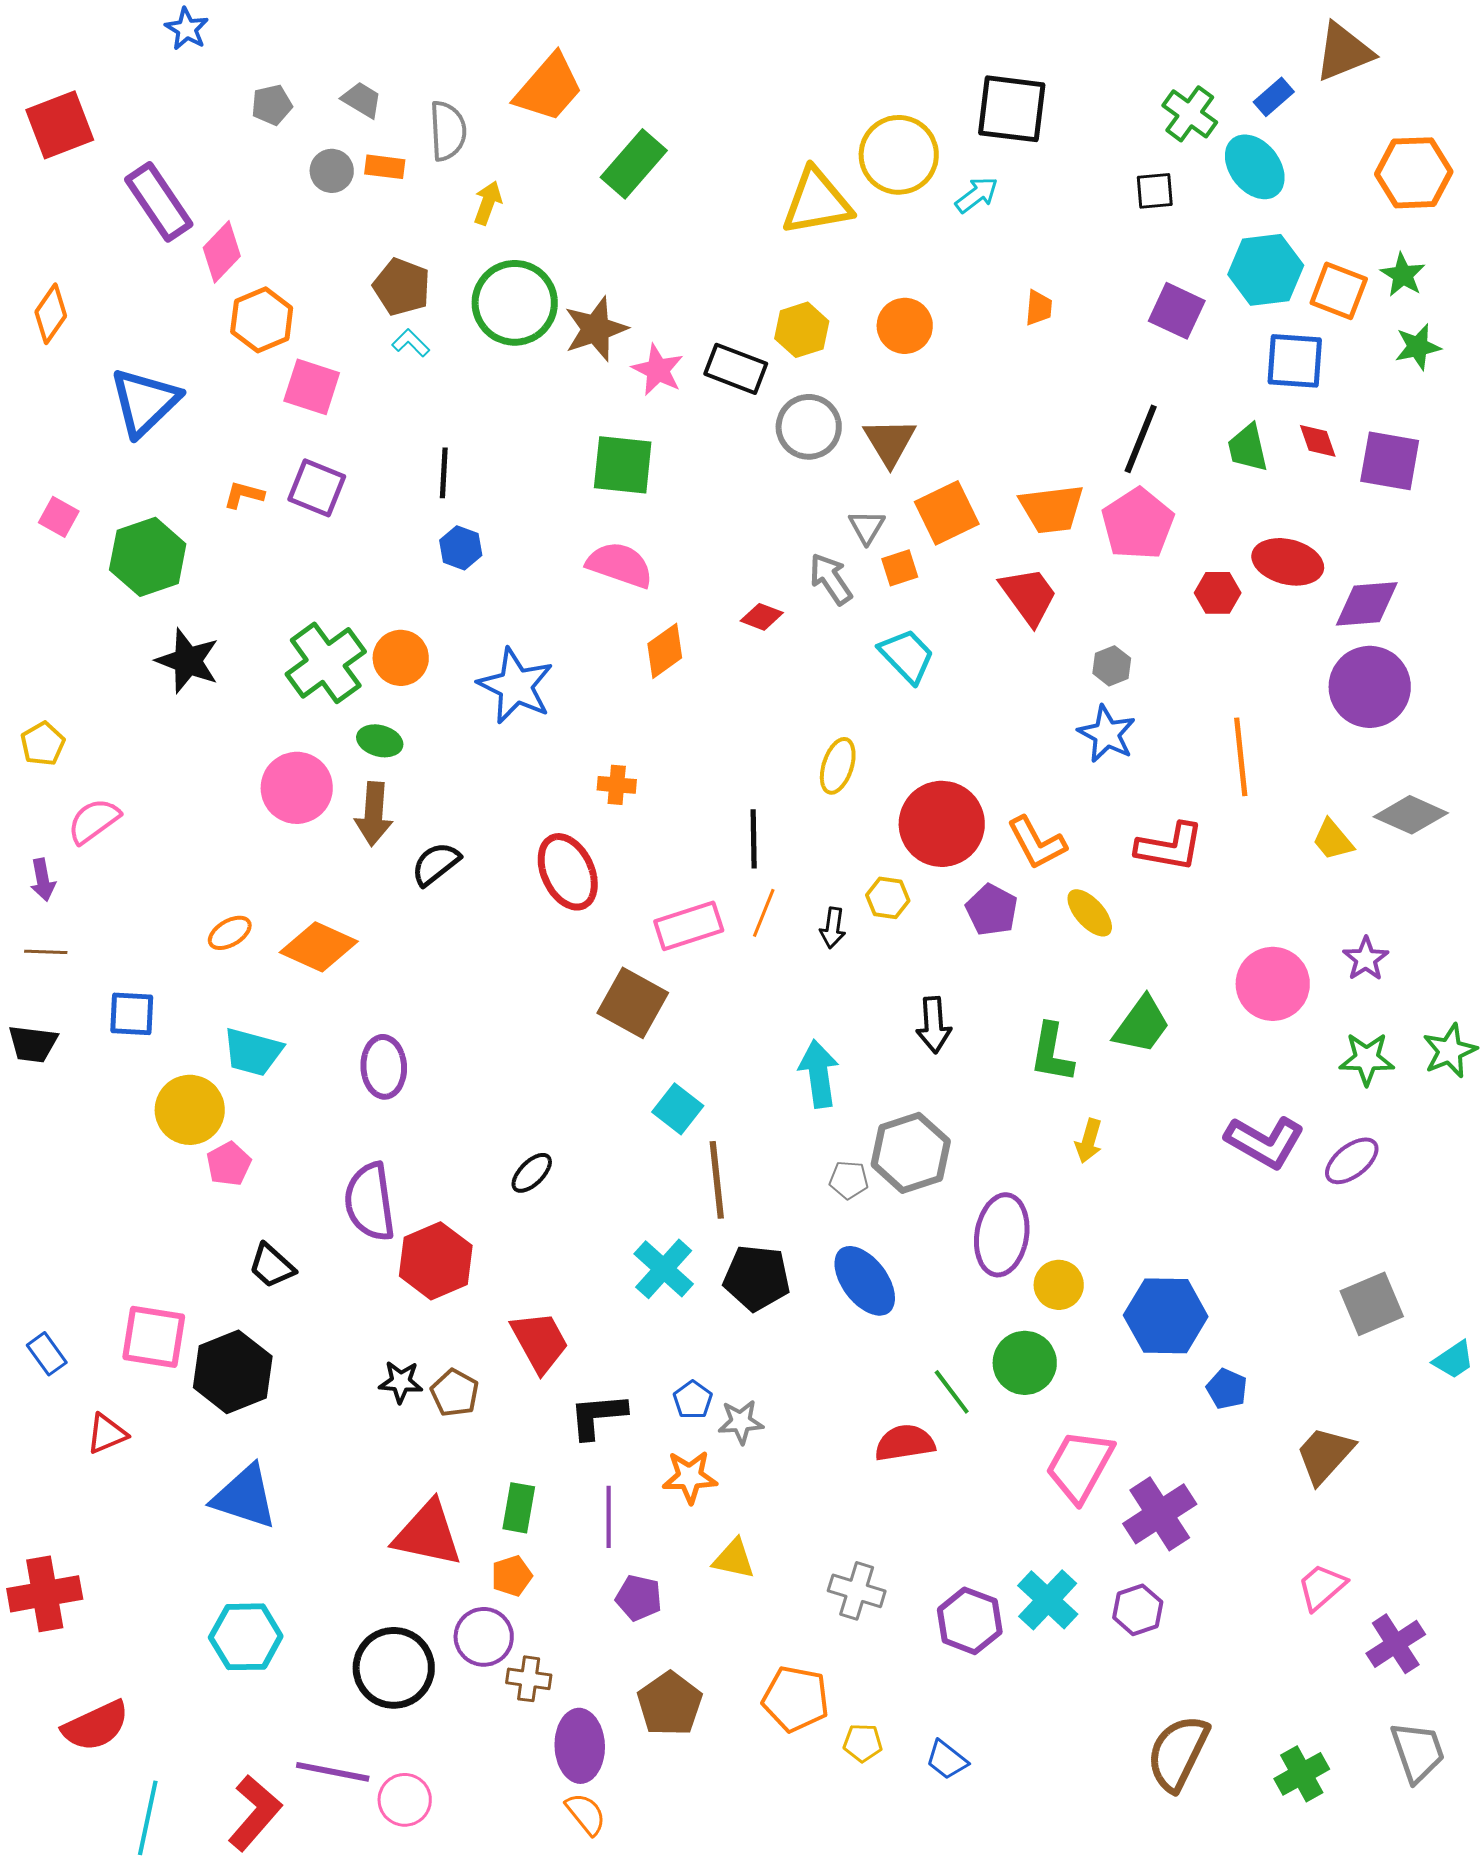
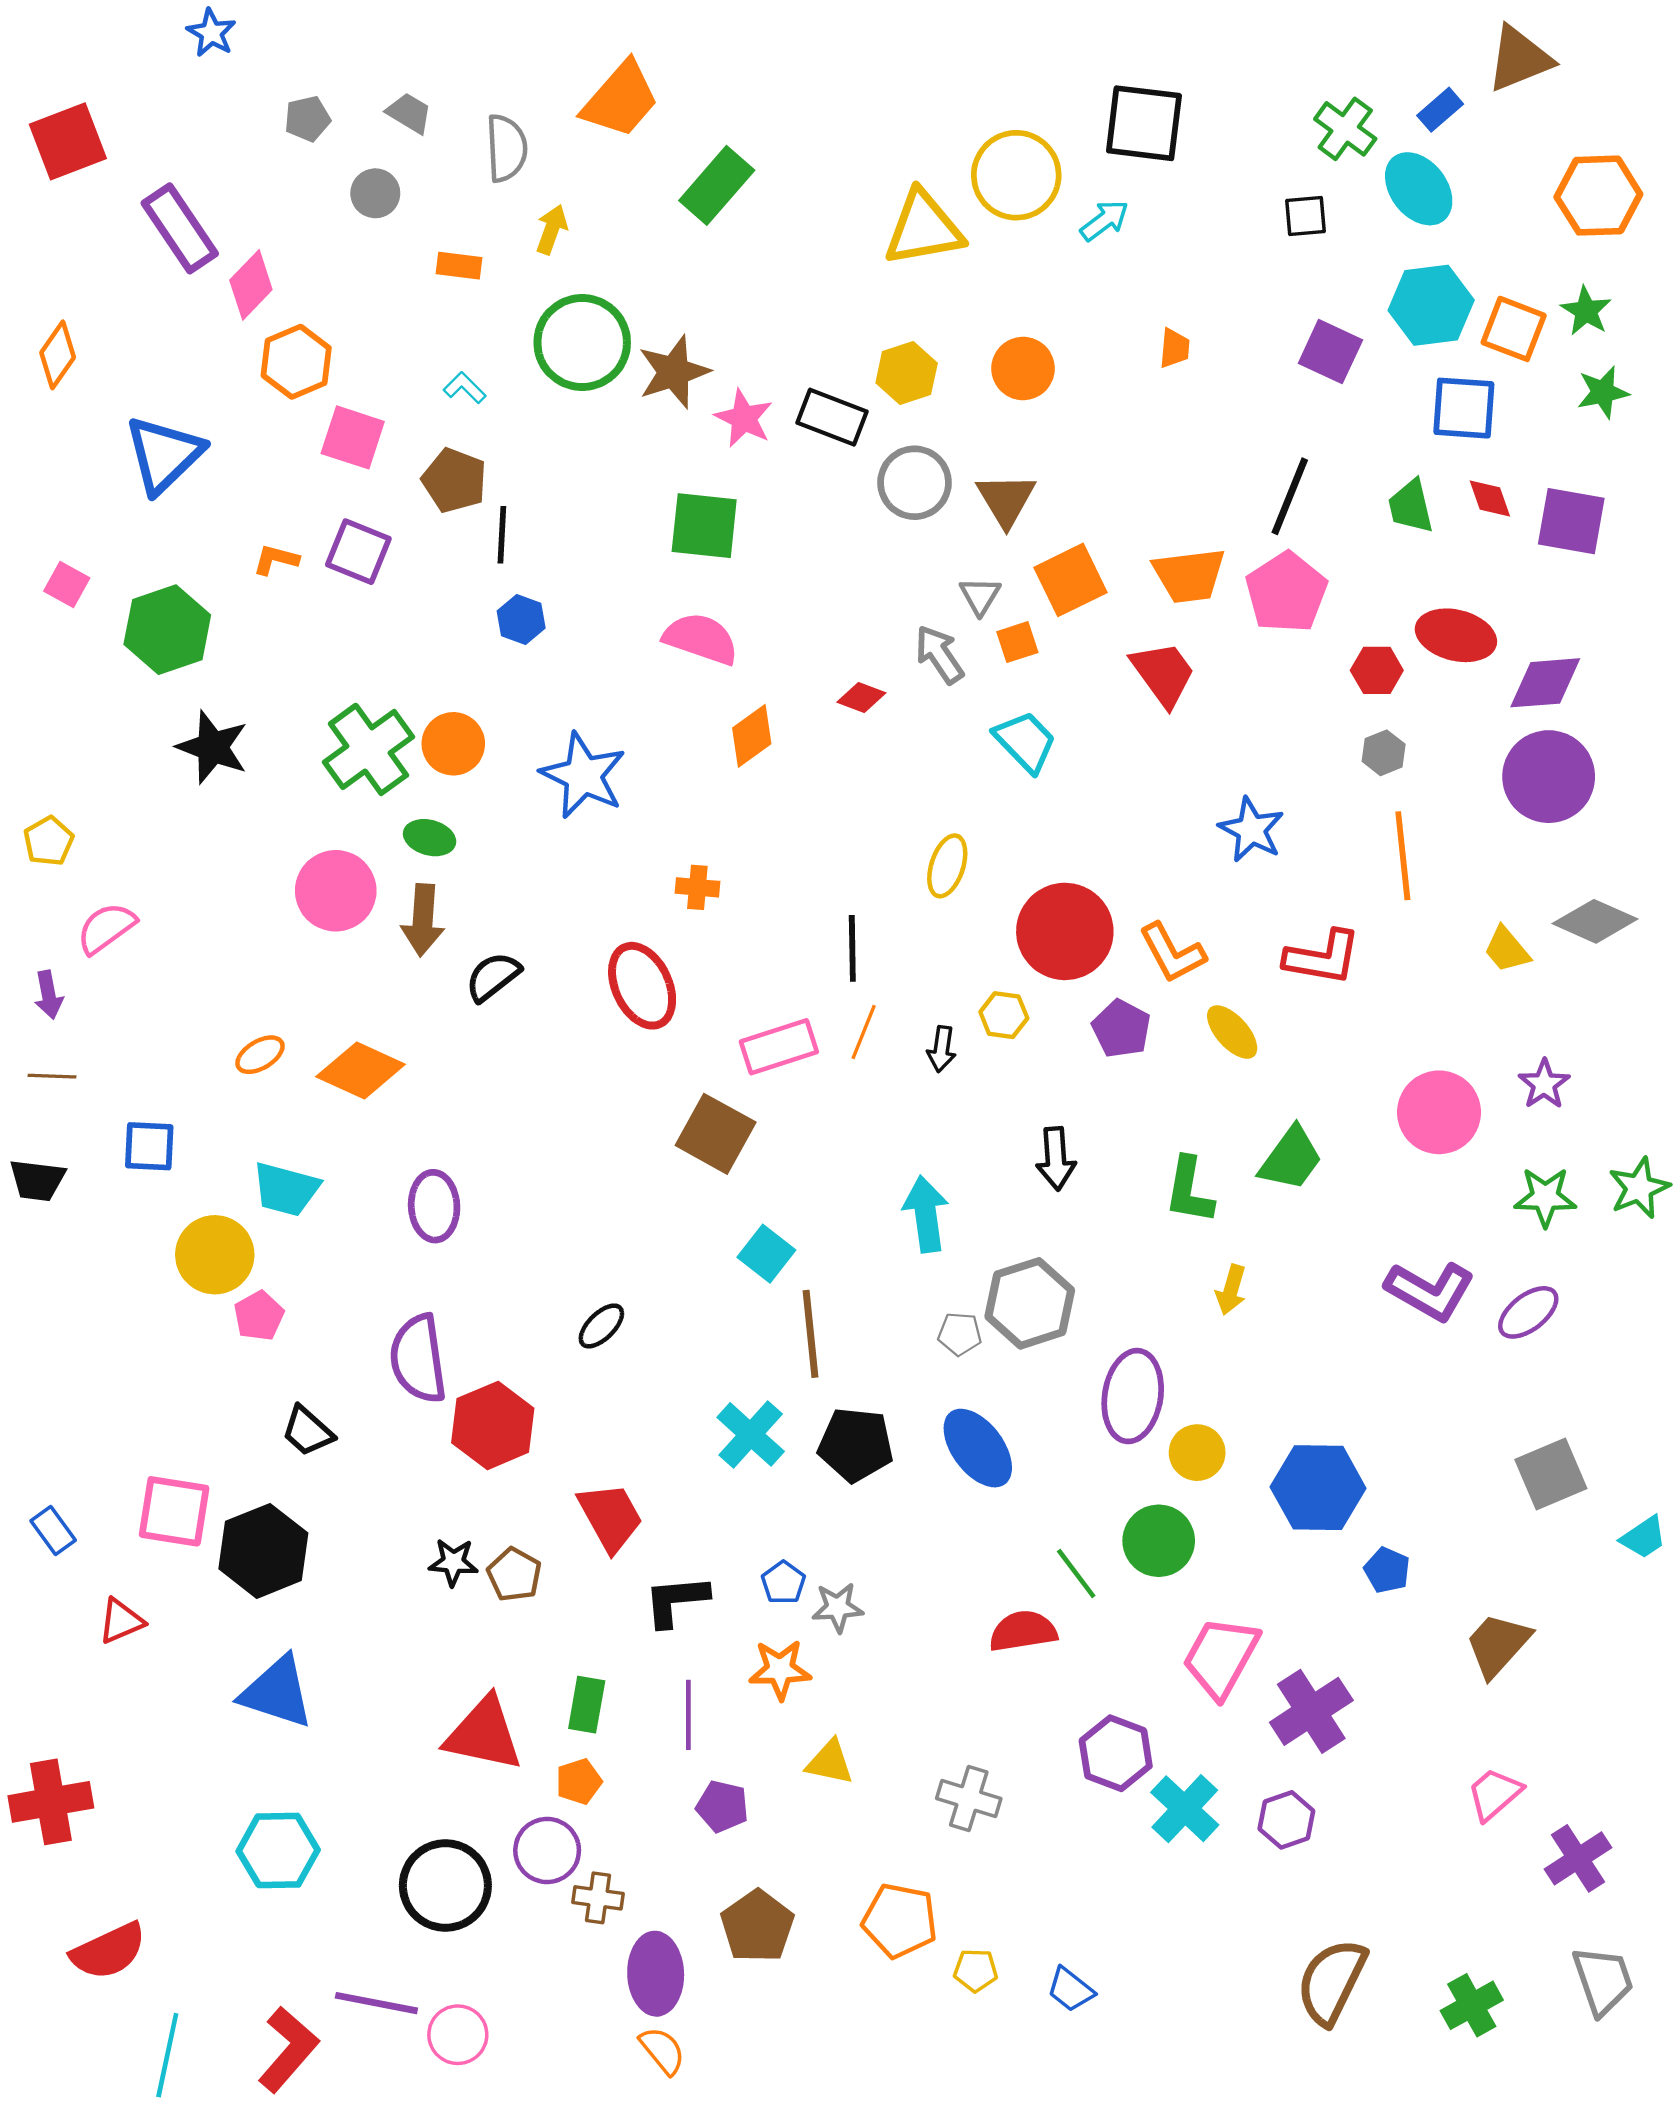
orange rectangle: (385, 167) -> (459, 266), moved
brown pentagon: (402, 287) -> (454, 480), moved
gray hexagon: (1112, 666) -> (1384, 753), moved
purple hexagon: (970, 1621) -> (1116, 1753), moved

